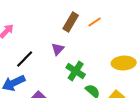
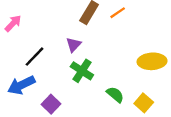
green cross: (76, 71) -> (82, 71), moved

